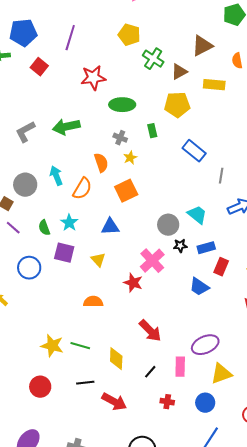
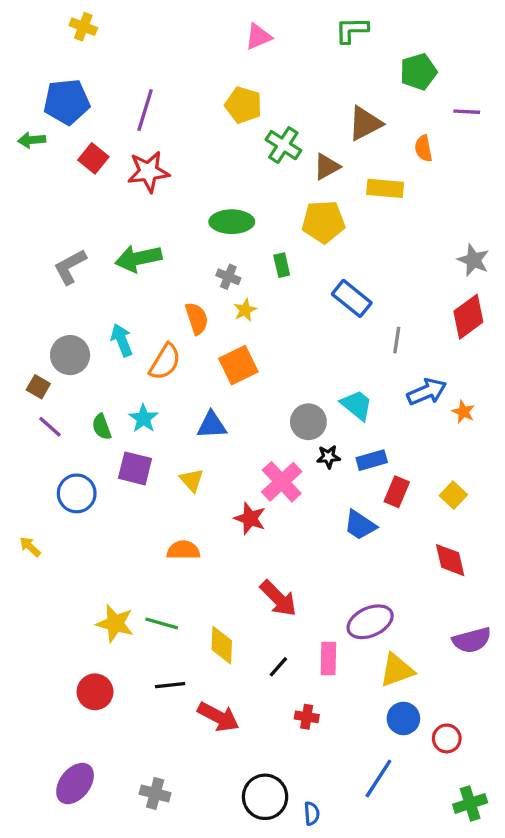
red star: (93, 78) -> (148, 172), moved
blue circle: (205, 403) -> (403, 718), moved

